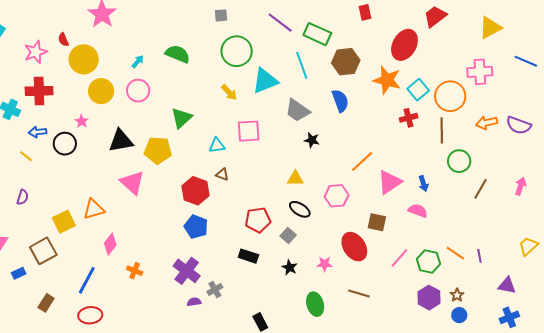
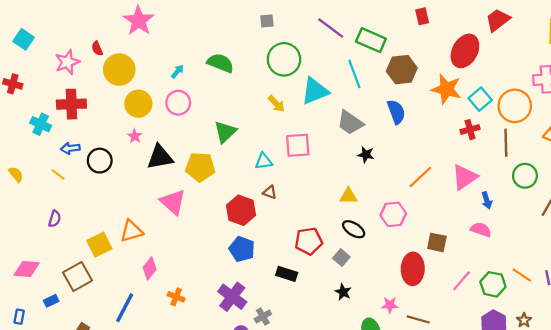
pink star: (82, 121) -> (135, 136), moved
pink triangle: (389, 182) -> (465, 177), moved
red ellipse: (354, 247) -> (413, 269), turned 36
black rectangle: (248, 256) -> (287, 274), moved
pink star: (325, 264) -> (390, 305), moved

